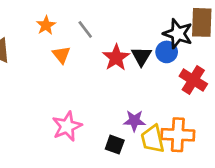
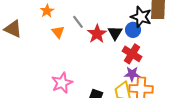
gray line: (85, 29) -> (78, 22), moved
red cross: (193, 80) -> (132, 54), moved
purple star: (134, 121) -> (132, 74), moved

